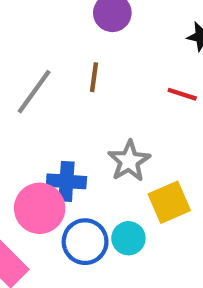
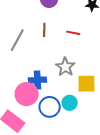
red line: (182, 94) -> (73, 33), moved
yellow square: (169, 202) -> (86, 84), turned 30

